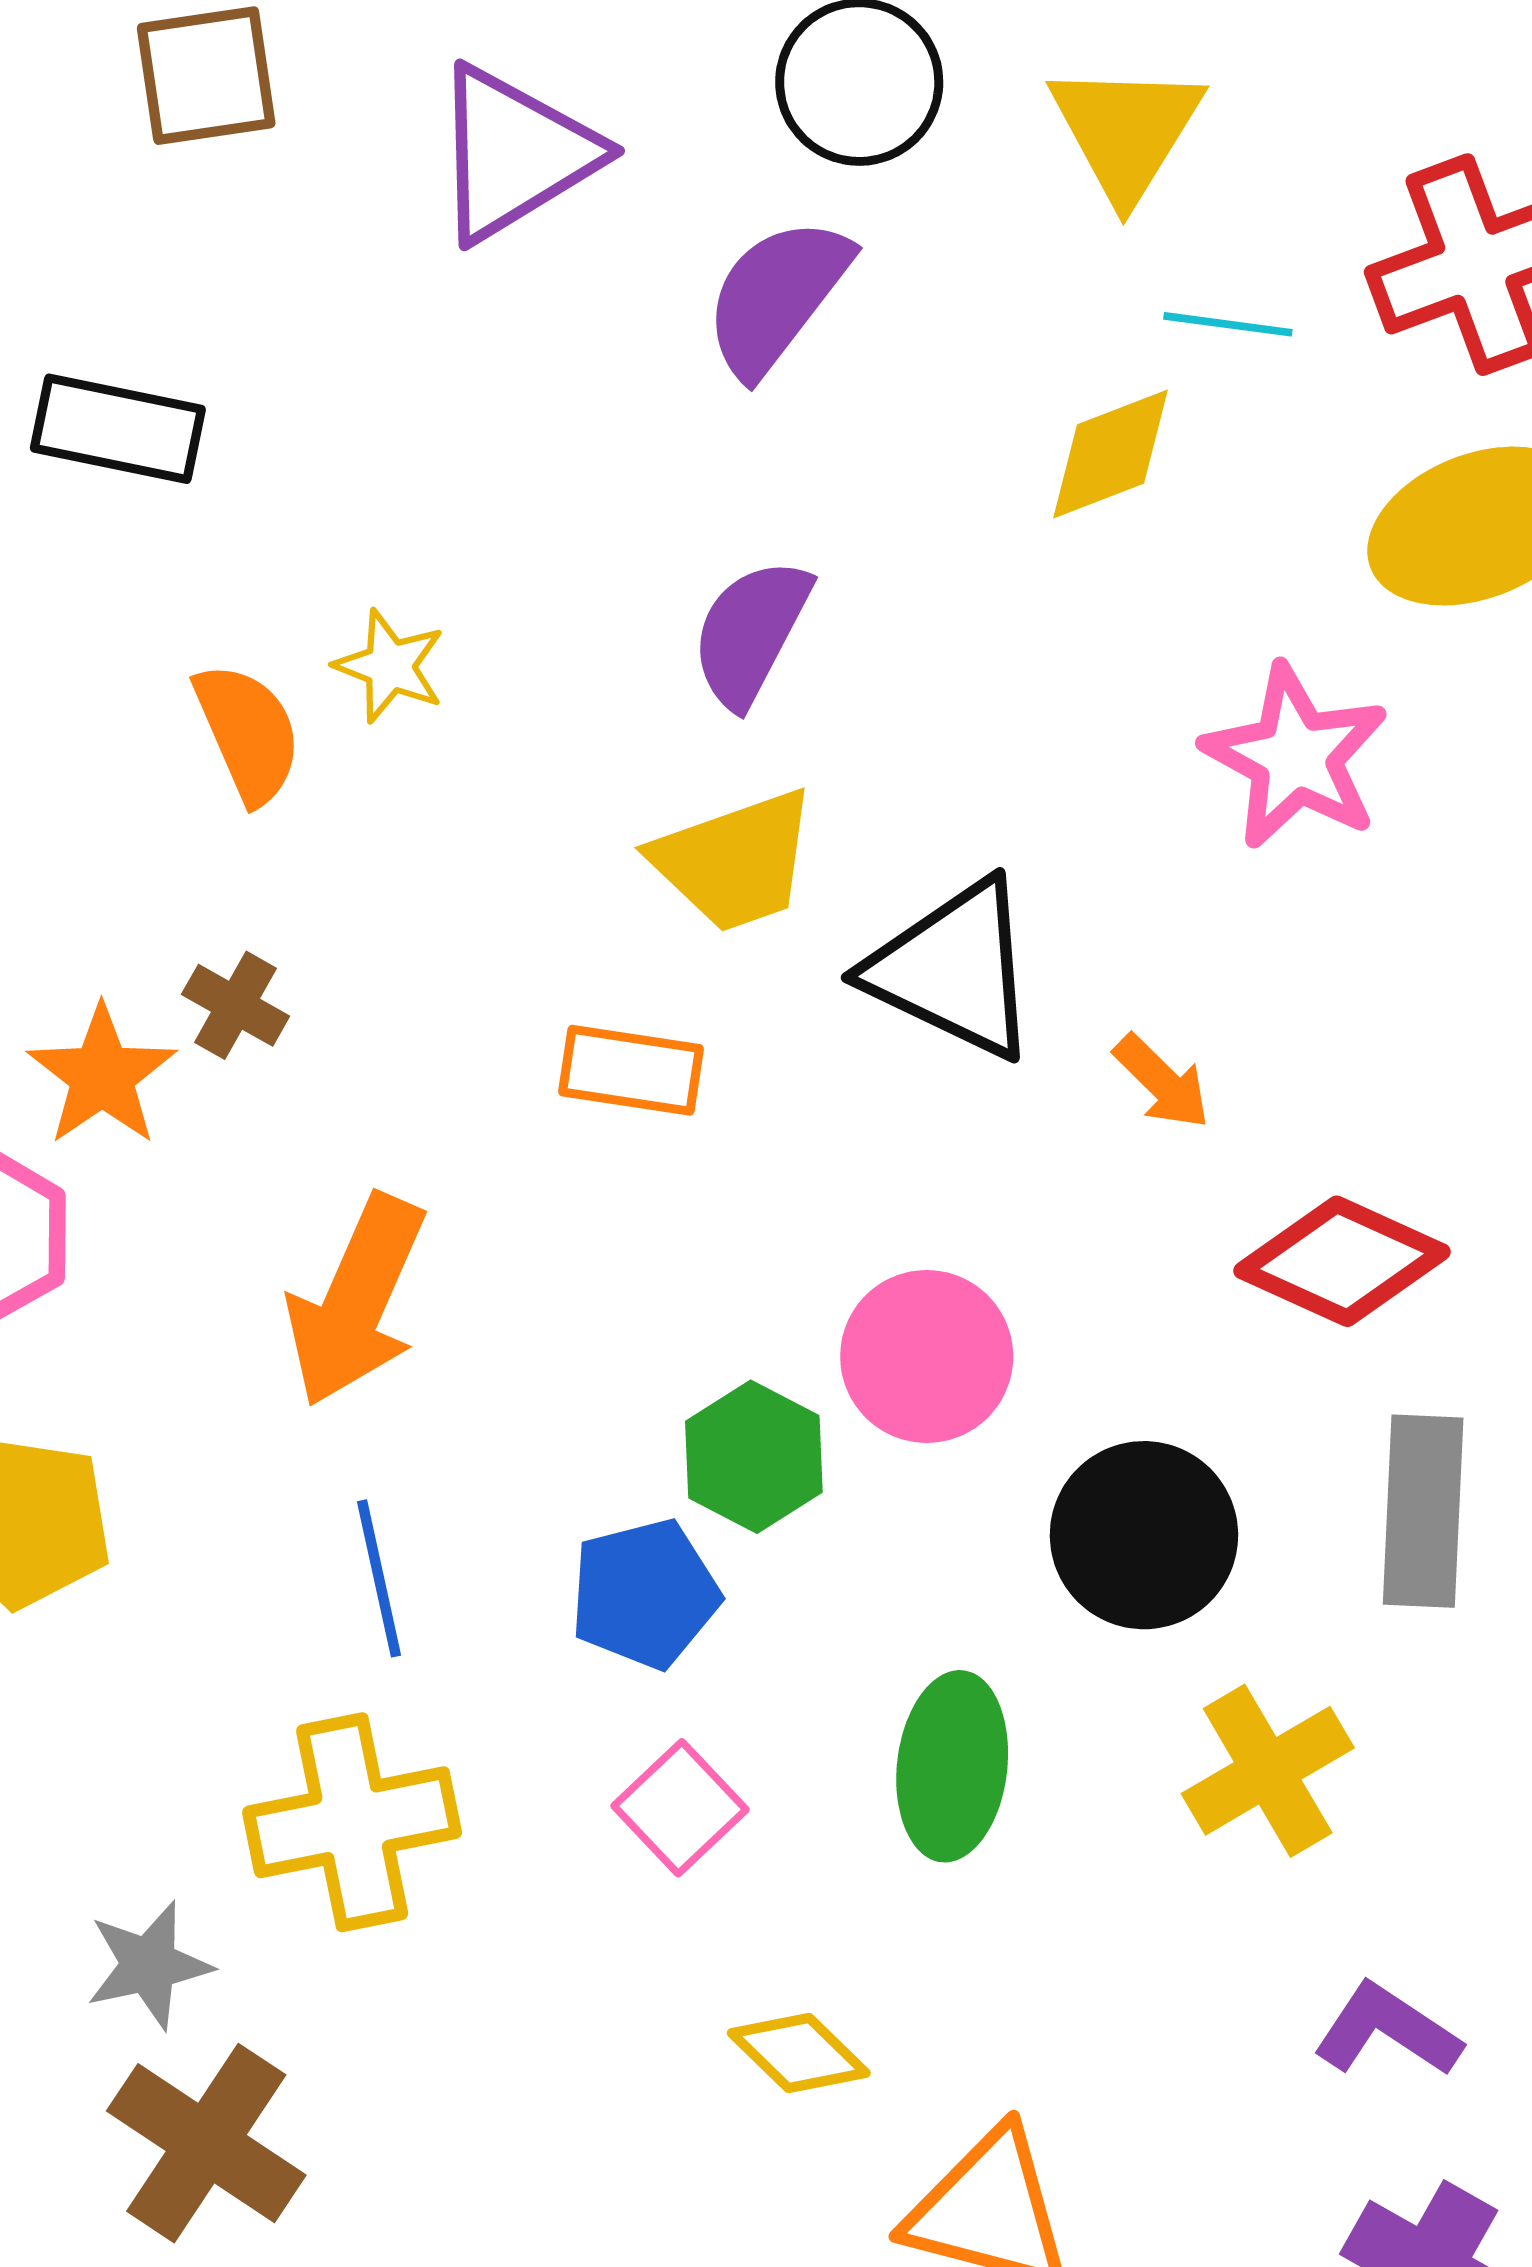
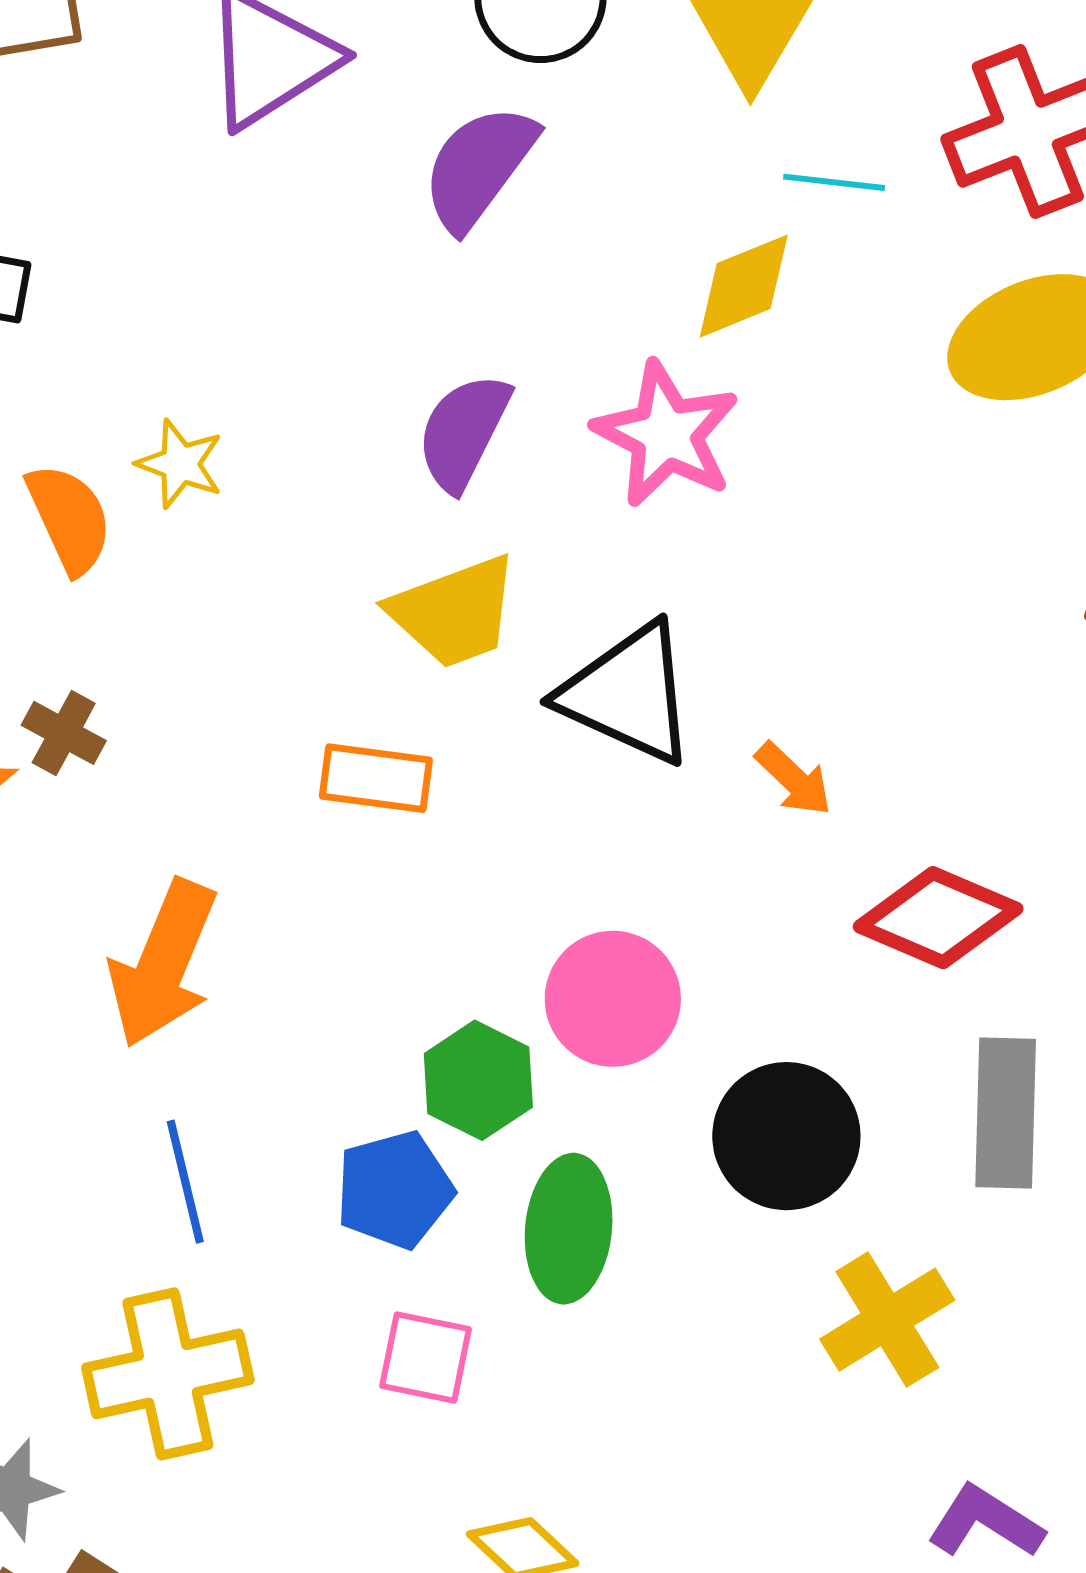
pink star: (1295, 757) -> (666, 434), moved
green ellipse: (952, 1766) -> (569, 1229), moved
pink square: (680, 1808) -> (426, 1358), turned -34

